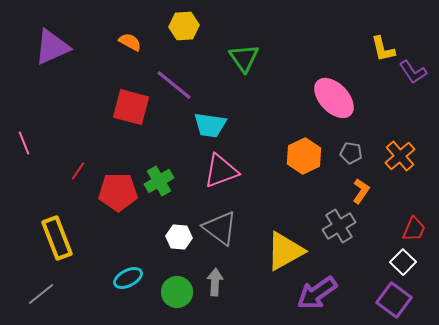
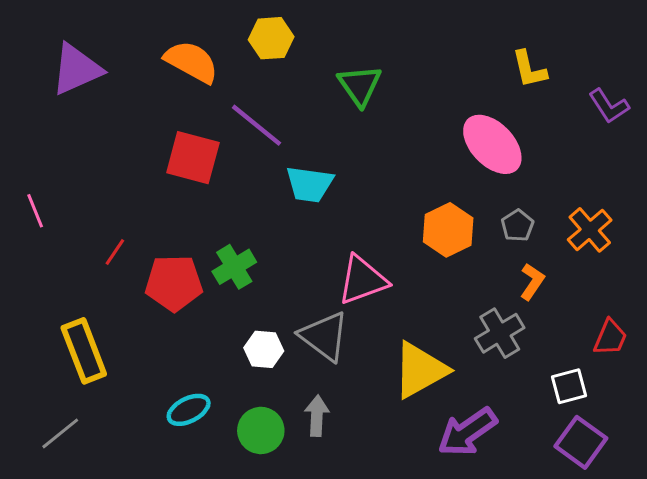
orange semicircle: (130, 42) -> (192, 62), size x1.6
yellow L-shape: (383, 49) -> (529, 69), moved
gray pentagon: (351, 153) -> (517, 225), turned 30
pink triangle: (221, 171) -> (363, 280), moved
white square: (403, 262) -> (569, 386), moved, turned 30

